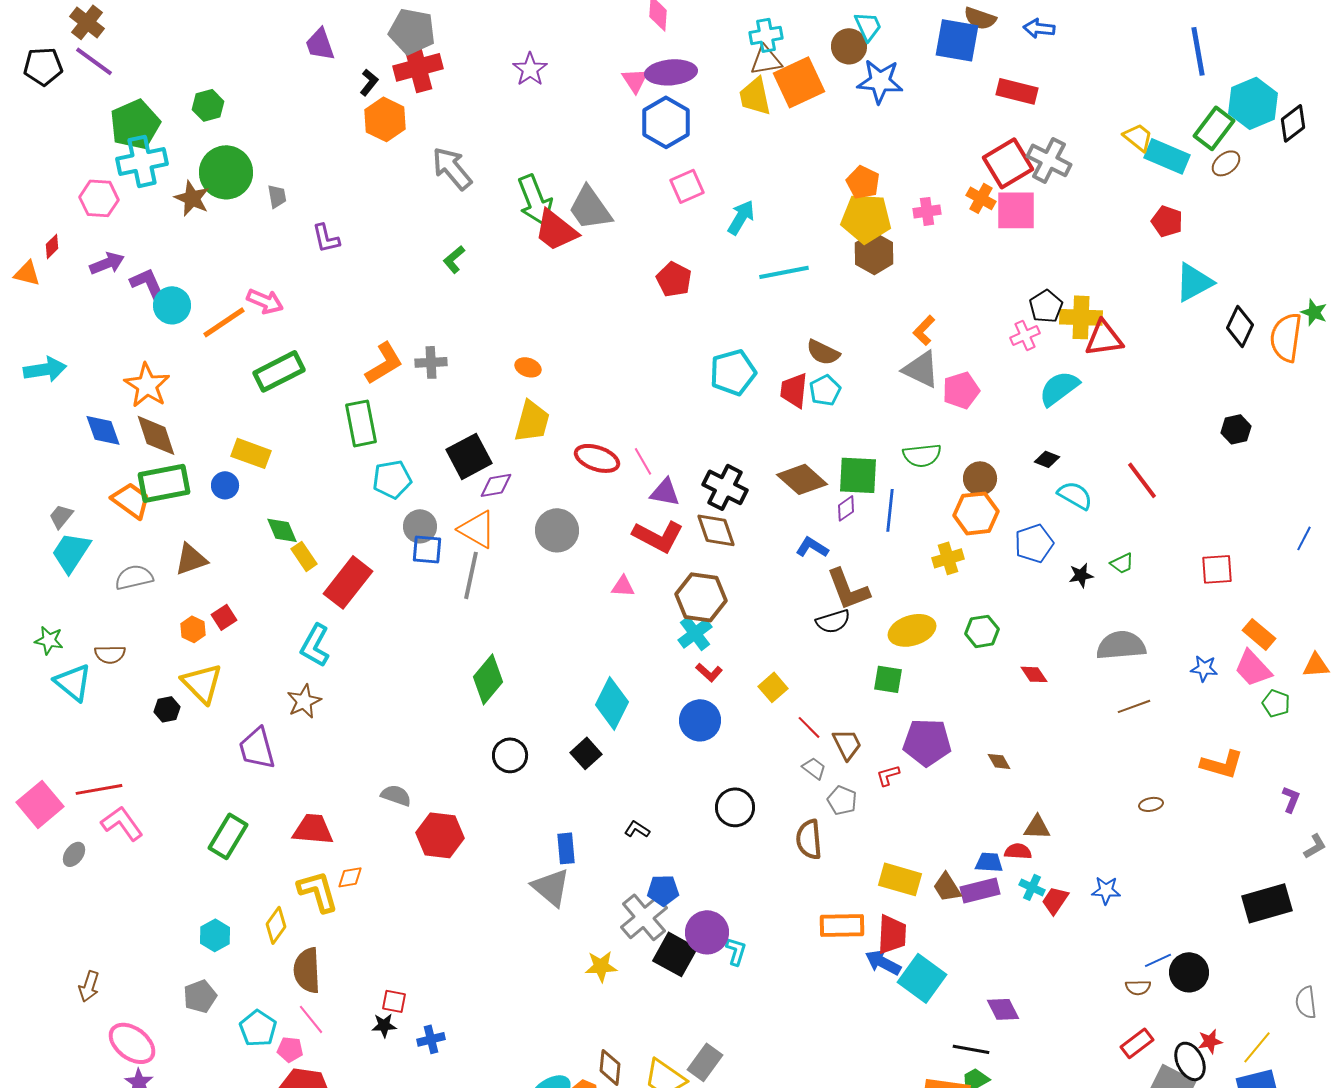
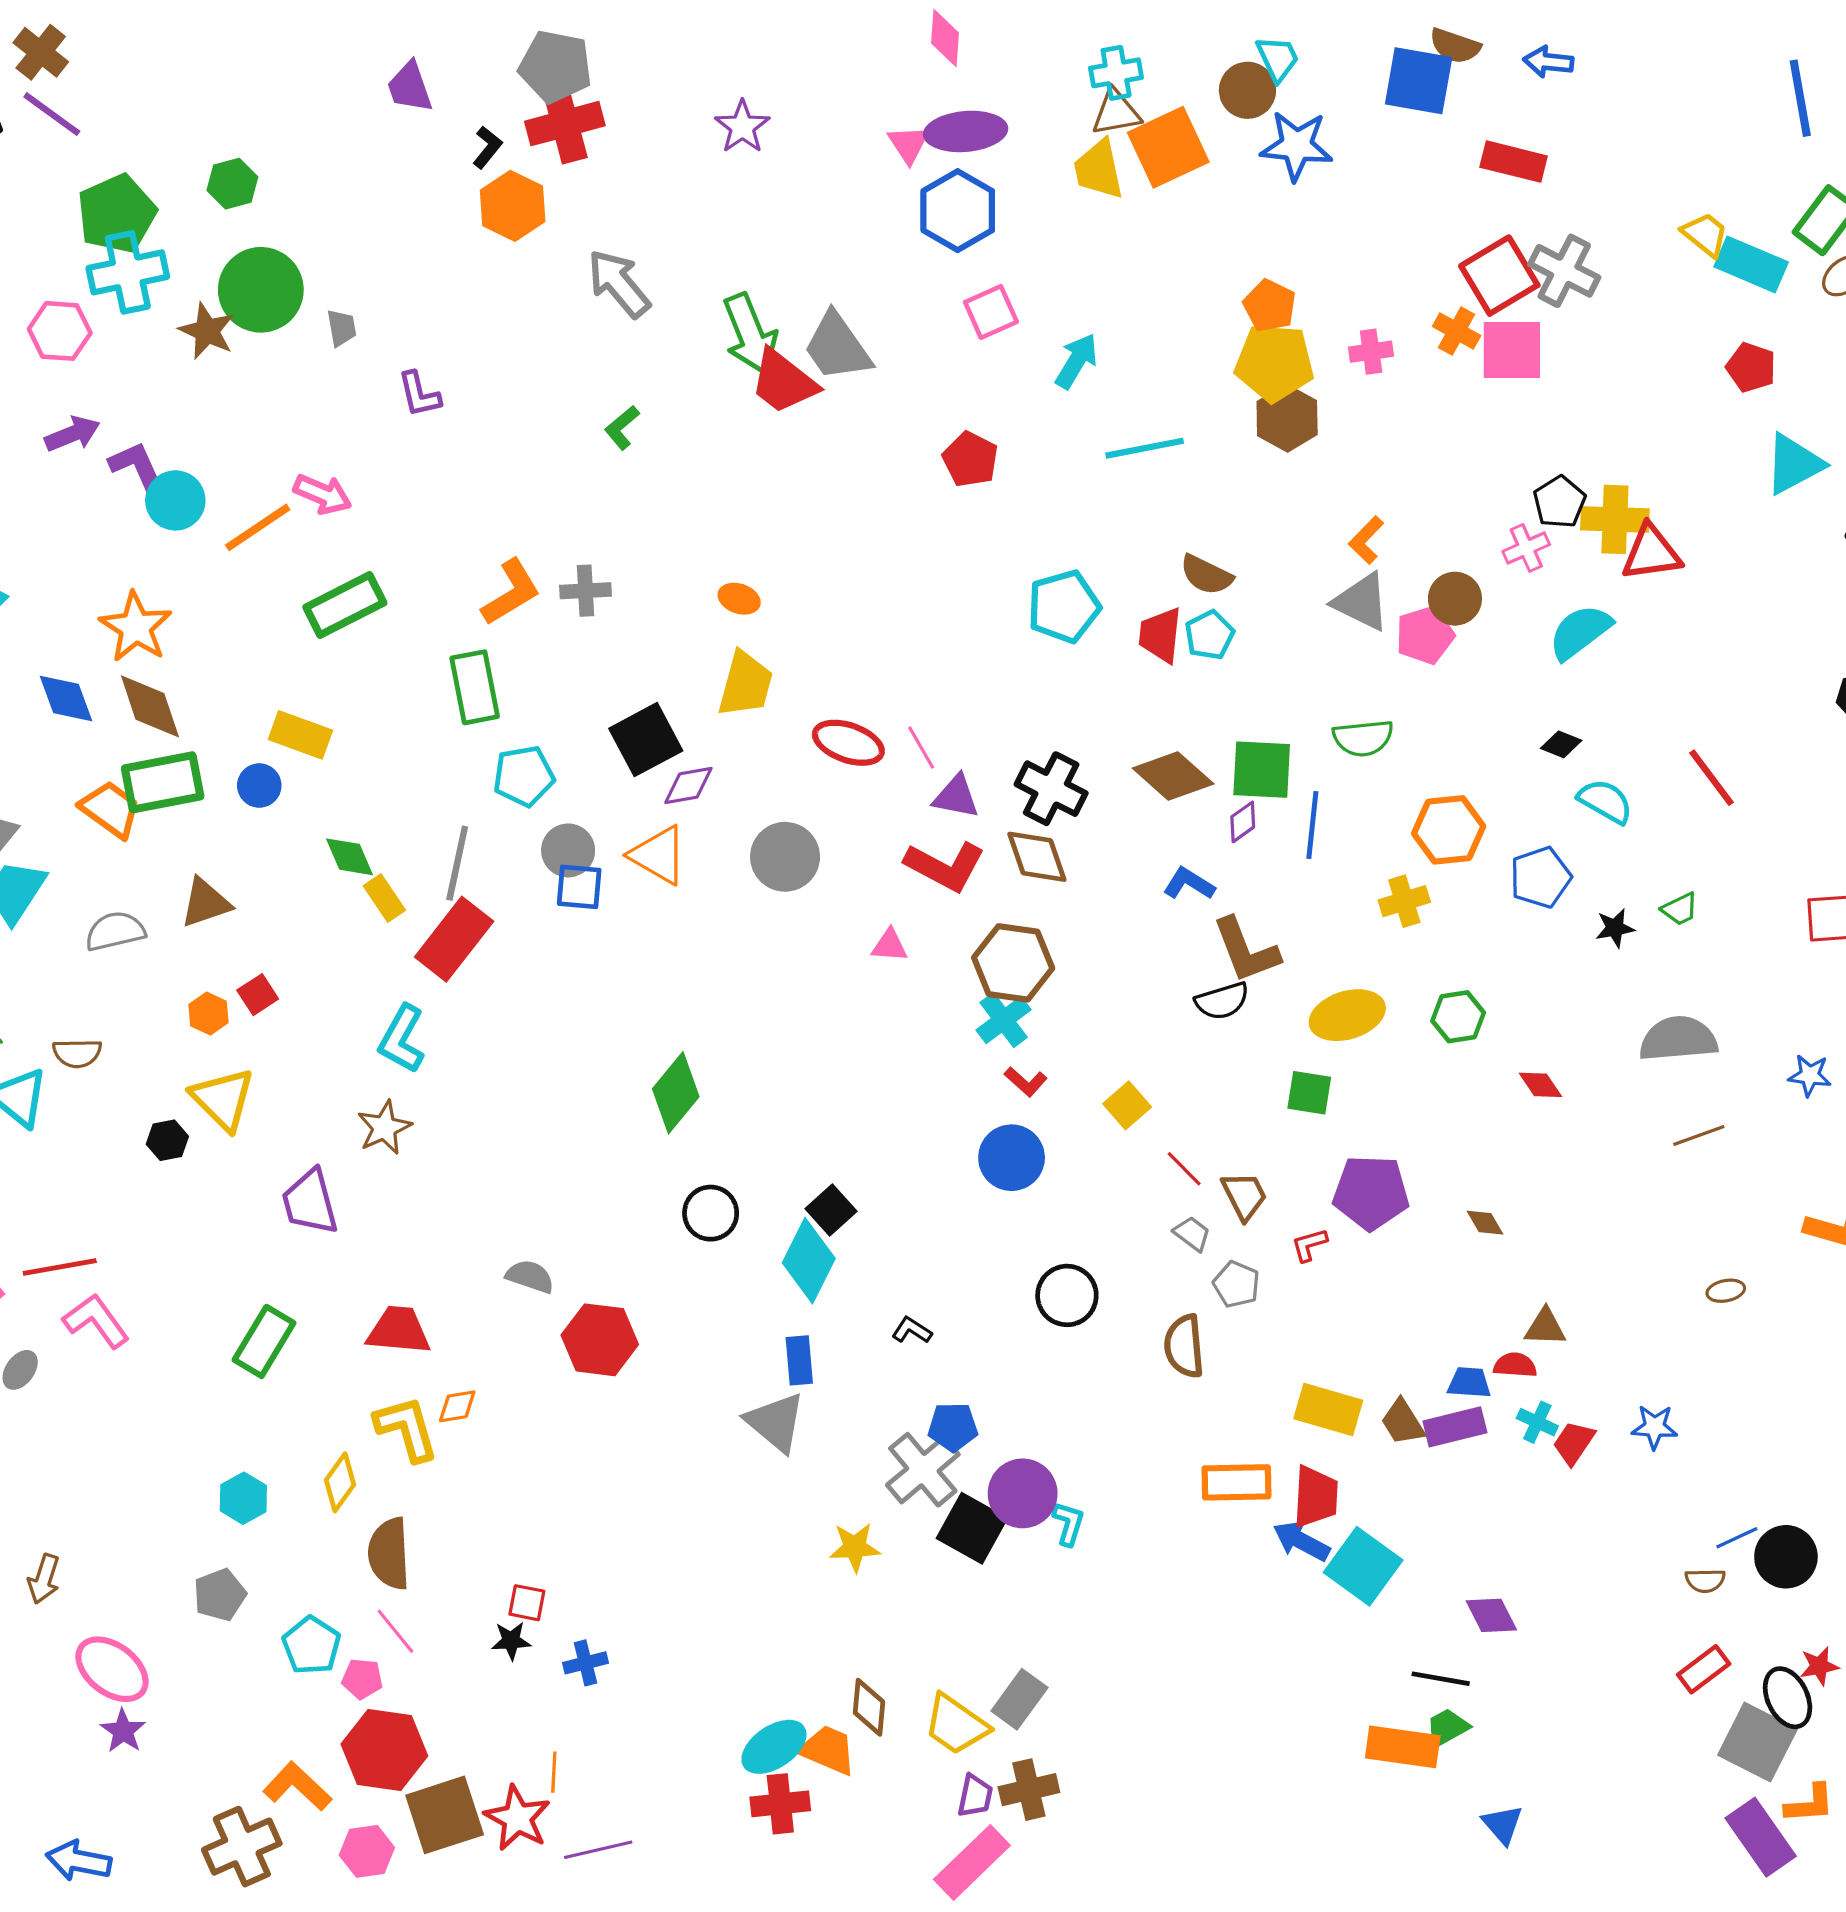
brown circle: (980, 478) -> (1455, 599), moved
gray line: (471, 575) -> (457, 863), moved
cyan diamond: (612, 703) -> (809, 1261), moved

